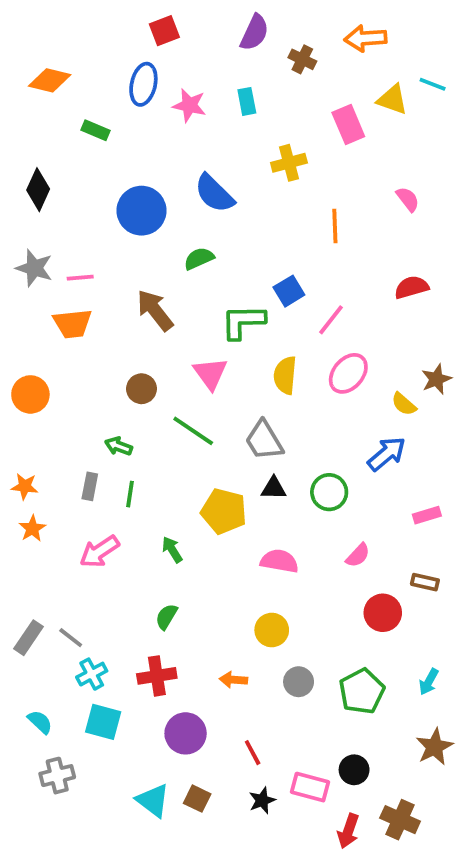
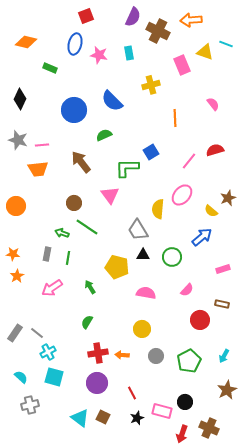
brown cross: (302, 59) -> (158, 31), size x1.6
pink line: (331, 320) -> (189, 161), moved
yellow semicircle: (285, 375) -> (158, 209), moved
green line: (193, 431) -> (87, 227), moved
red cross: (157, 676) -> (98, 353), moved

